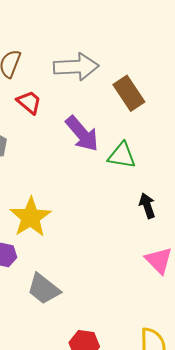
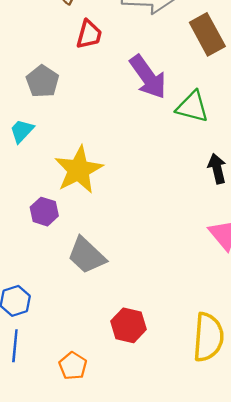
red trapezoid: (29, 102) -> (89, 34), turned 60

